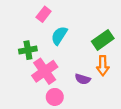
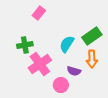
cyan semicircle: (59, 36) -> (67, 44), moved
pink circle: (55, 97) -> (61, 85), moved

